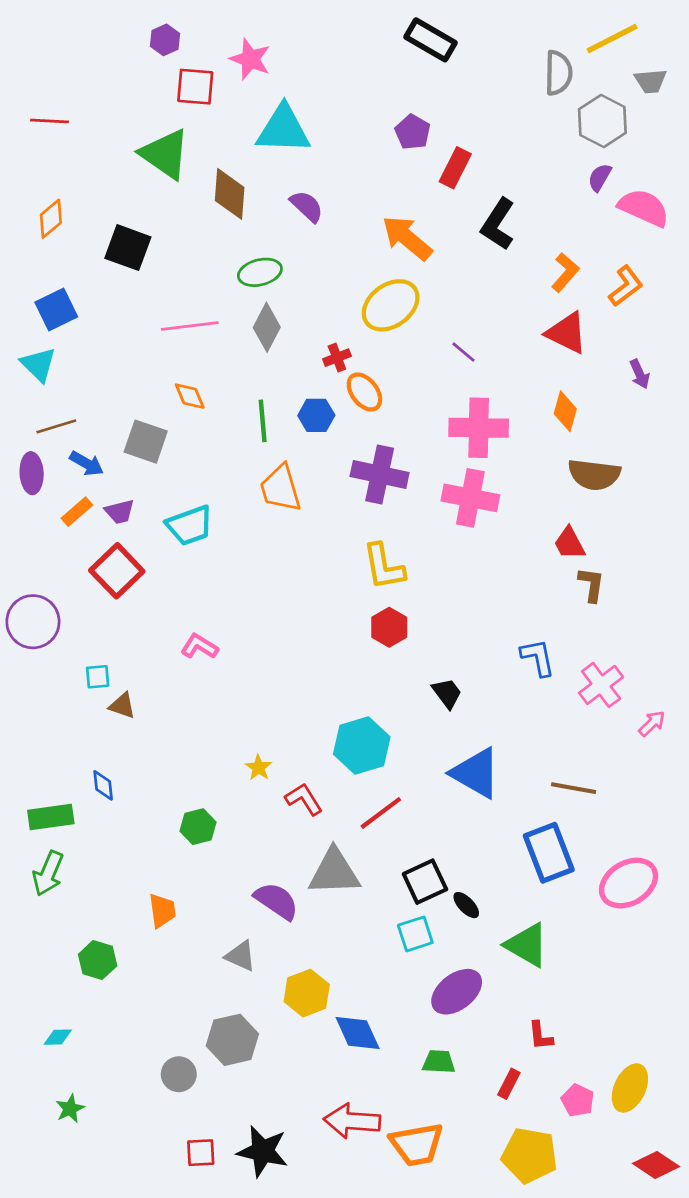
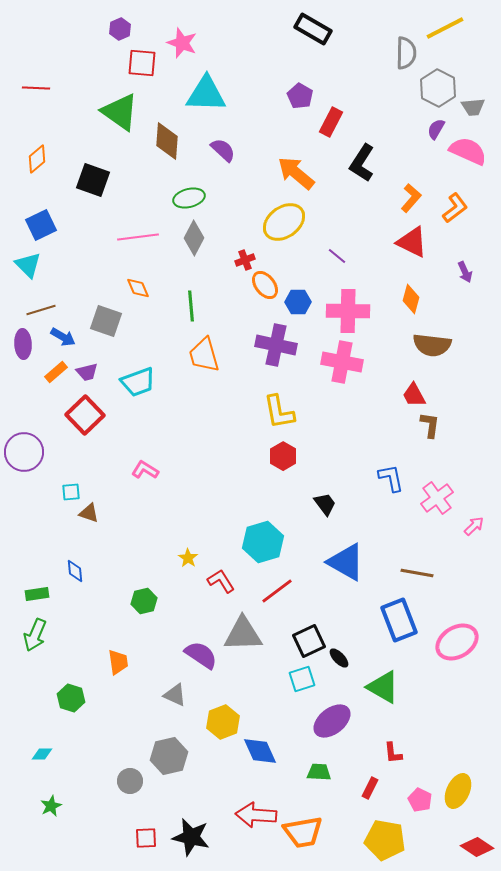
gray trapezoid: (651, 81) -> (473, 107), moved
blue hexagon: (316, 415) -> (298, 302), moved
green rectangle: (51, 817) -> (37, 594), size x0.7

